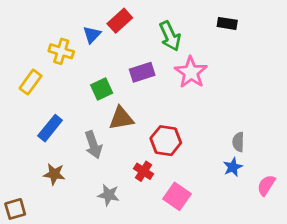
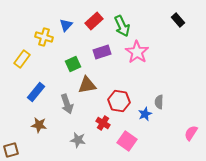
red rectangle: (120, 21) -> (94, 21), moved
black rectangle: (227, 23) -> (178, 20), moved, turned 40
gray semicircle: (238, 142) -> (159, 102), moved
blue star: (233, 167) -> (145, 114), moved

